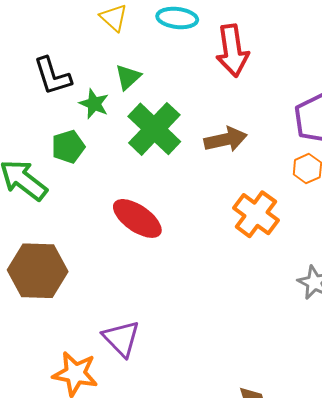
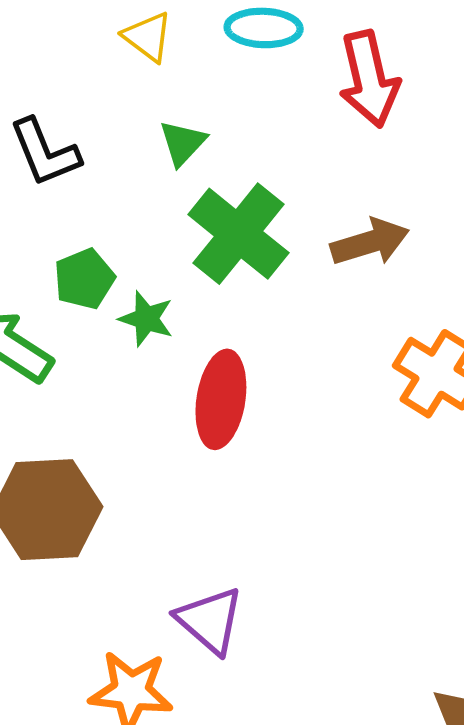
green star: (94, 104) -> (146, 319), moved
red ellipse: (137, 218) -> (221, 399), turned 69

